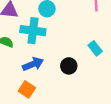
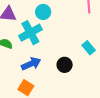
cyan cross: (33, 31) -> (30, 33), turned -35

